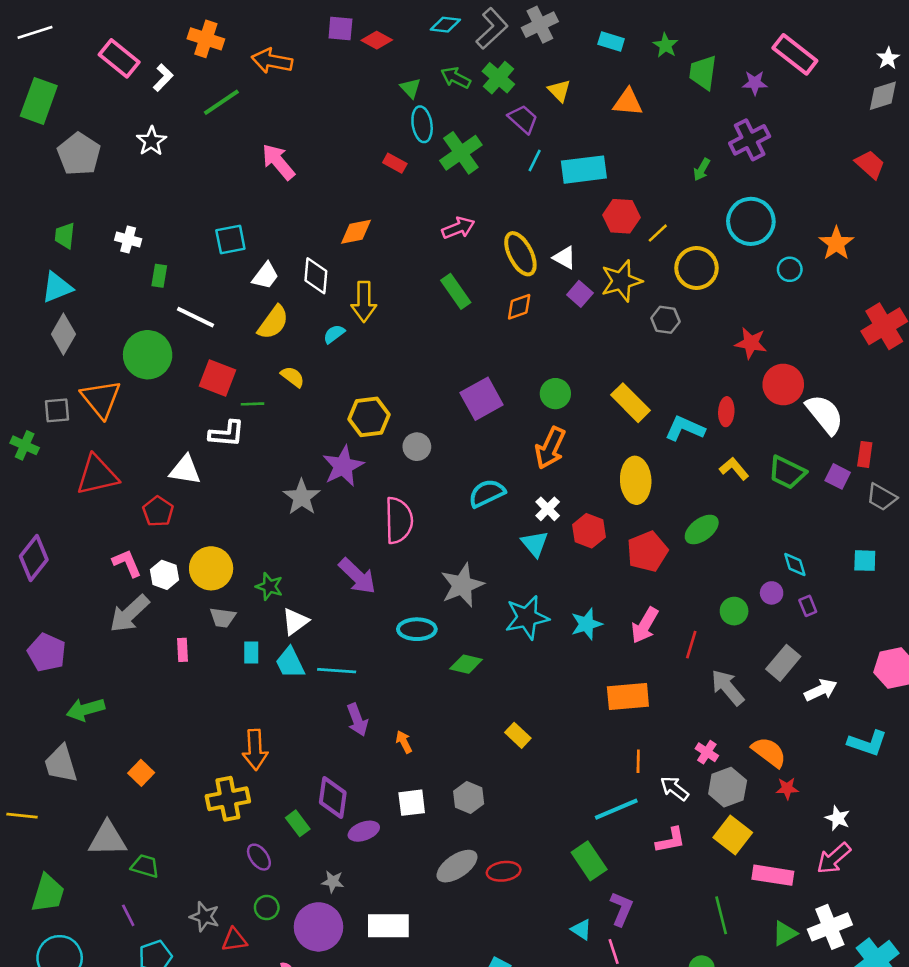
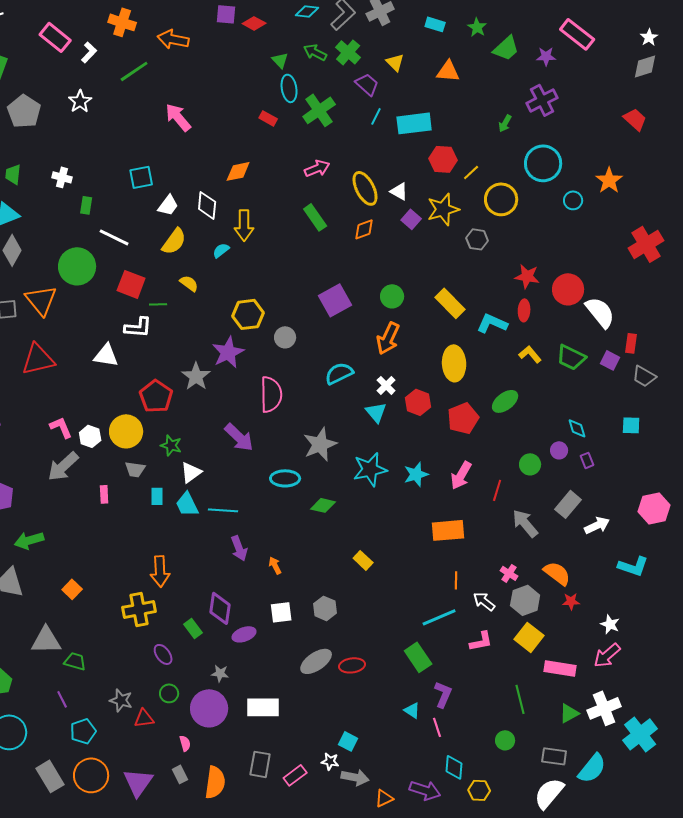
green trapezoid: (703, 73) -> (506, 48), turned -140
red star: (751, 343) -> (527, 276), moved
red pentagon: (158, 511) -> (156, 396), moved, size x1.4

